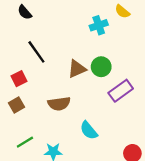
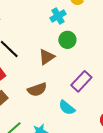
green circle: (101, 67) -> (67, 40), moved
purple rectangle: (121, 91) -> (81, 81), moved

